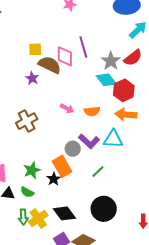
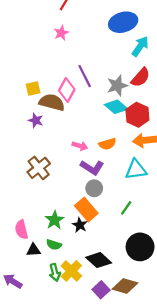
pink diamond: (65, 56) -> (67, 90), turned 40
gray star: (111, 61) -> (117, 85), turned 30
purple L-shape: (89, 141) -> (92, 167), moved

